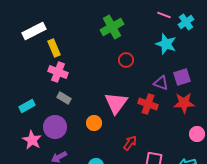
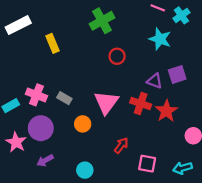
yellow rectangle: (54, 48) -> (53, 43), moved
pink cross: (58, 72) -> (36, 95), moved
gray rectangle: (64, 98) -> (64, 98), moved
red star: (184, 103) -> (166, 111), moved, turned -30

